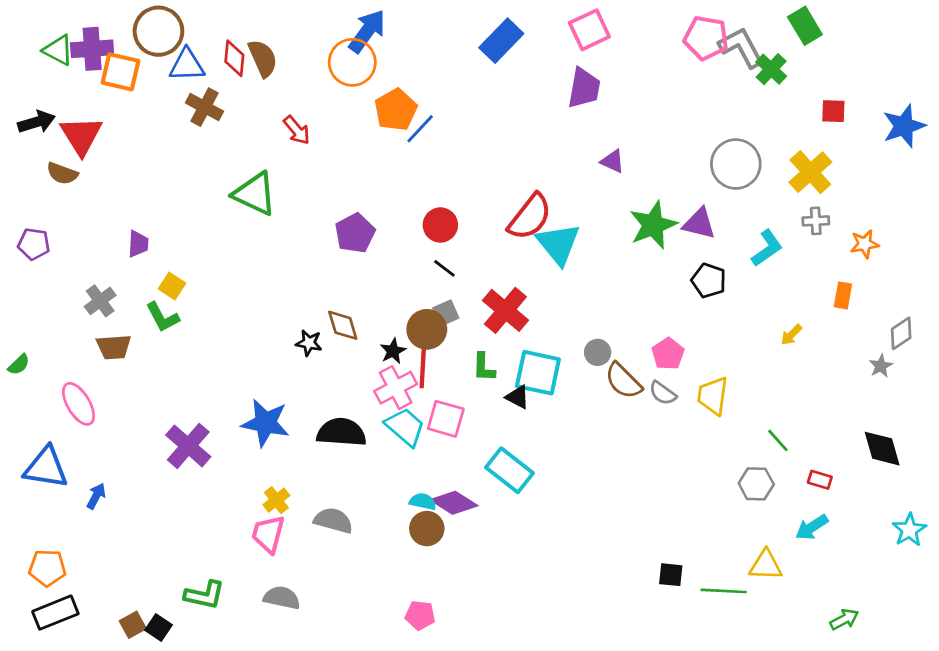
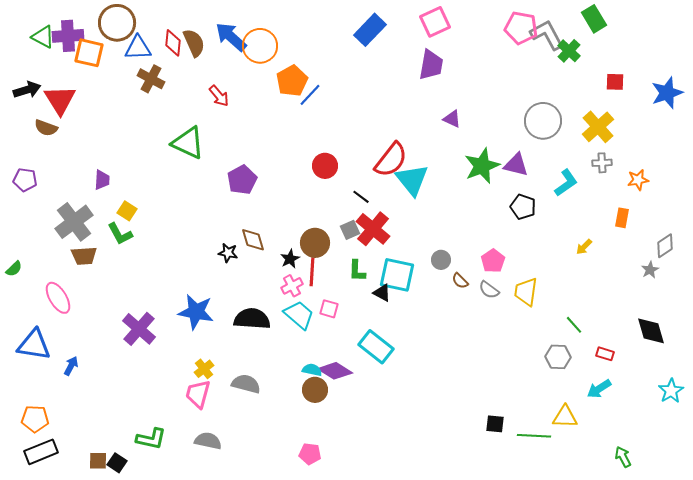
blue arrow: (367, 31) -> (231, 37), moved, turned -84
purple pentagon: (355, 233) -> (242, 180), moved
black line: (444, 268) -> (361, 197), moved
gray cross: (100, 301) -> (74, 222), size x1.6
gray square: (446, 313) -> (350, 230), moved
brown semicircle: (623, 381) -> (460, 281), size x0.6
pink cross: (396, 388) -> (292, 286), size x0.7
pink square: (446, 419) -> (329, 309), size x0.7
green arrow: (844, 619) -> (623, 457), turned -90
brown square: (133, 625) -> (98, 461), turned 30

